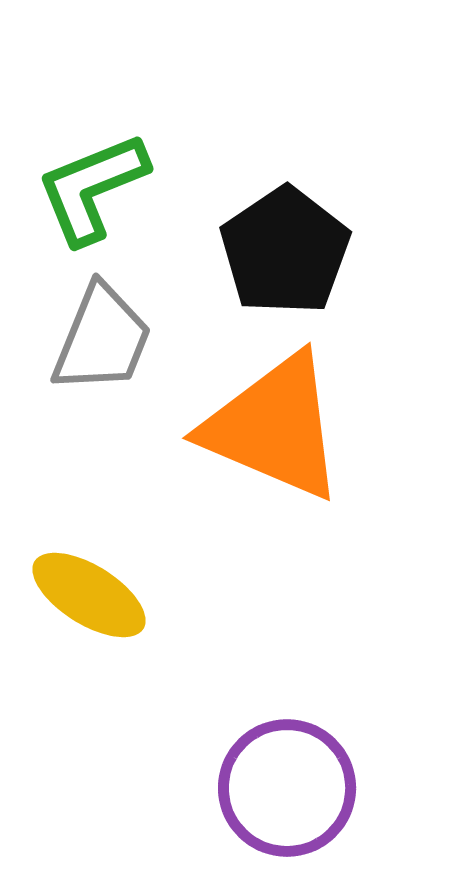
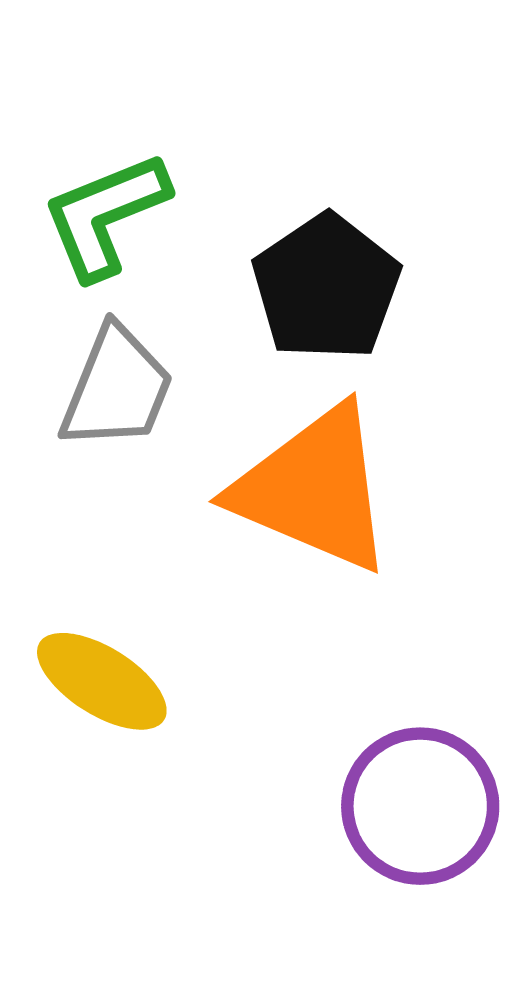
purple circle: (287, 788) -> (420, 806), moved

